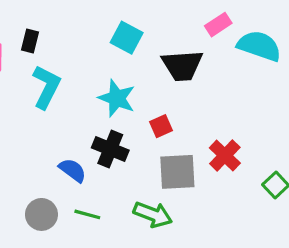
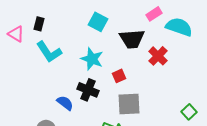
cyan L-shape: (46, 87) -> (49, 52), turned 120
red cross: (225, 156) -> (158, 56), moved

